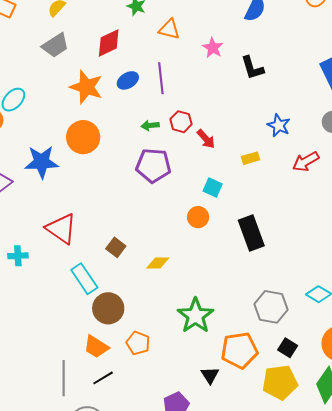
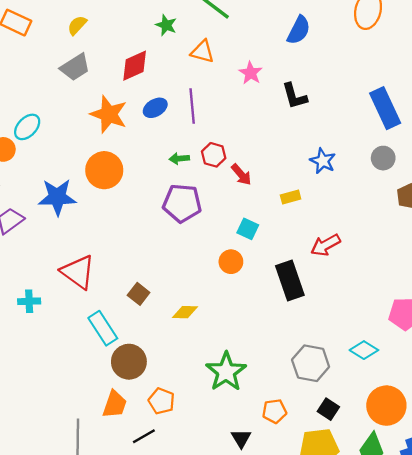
red arrow: (306, 162) -> (326, 245), moved
orange trapezoid: (96, 347) -> (115, 404), turned -104
orange pentagon: (239, 350) -> (274, 411), size x0.6
black line: (103, 378) -> (144, 436), moved

